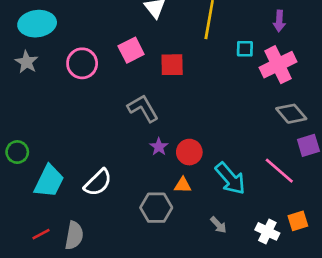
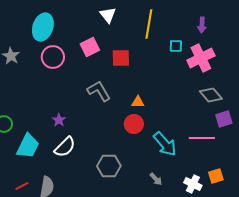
cyan ellipse: (37, 24) -> (43, 27), moved, turned -64
purple star: (159, 147) -> (59, 120), moved
pink line: (279, 171) -> (202, 138), turned -40
orange triangle: (183, 185) -> (138, 102), moved

